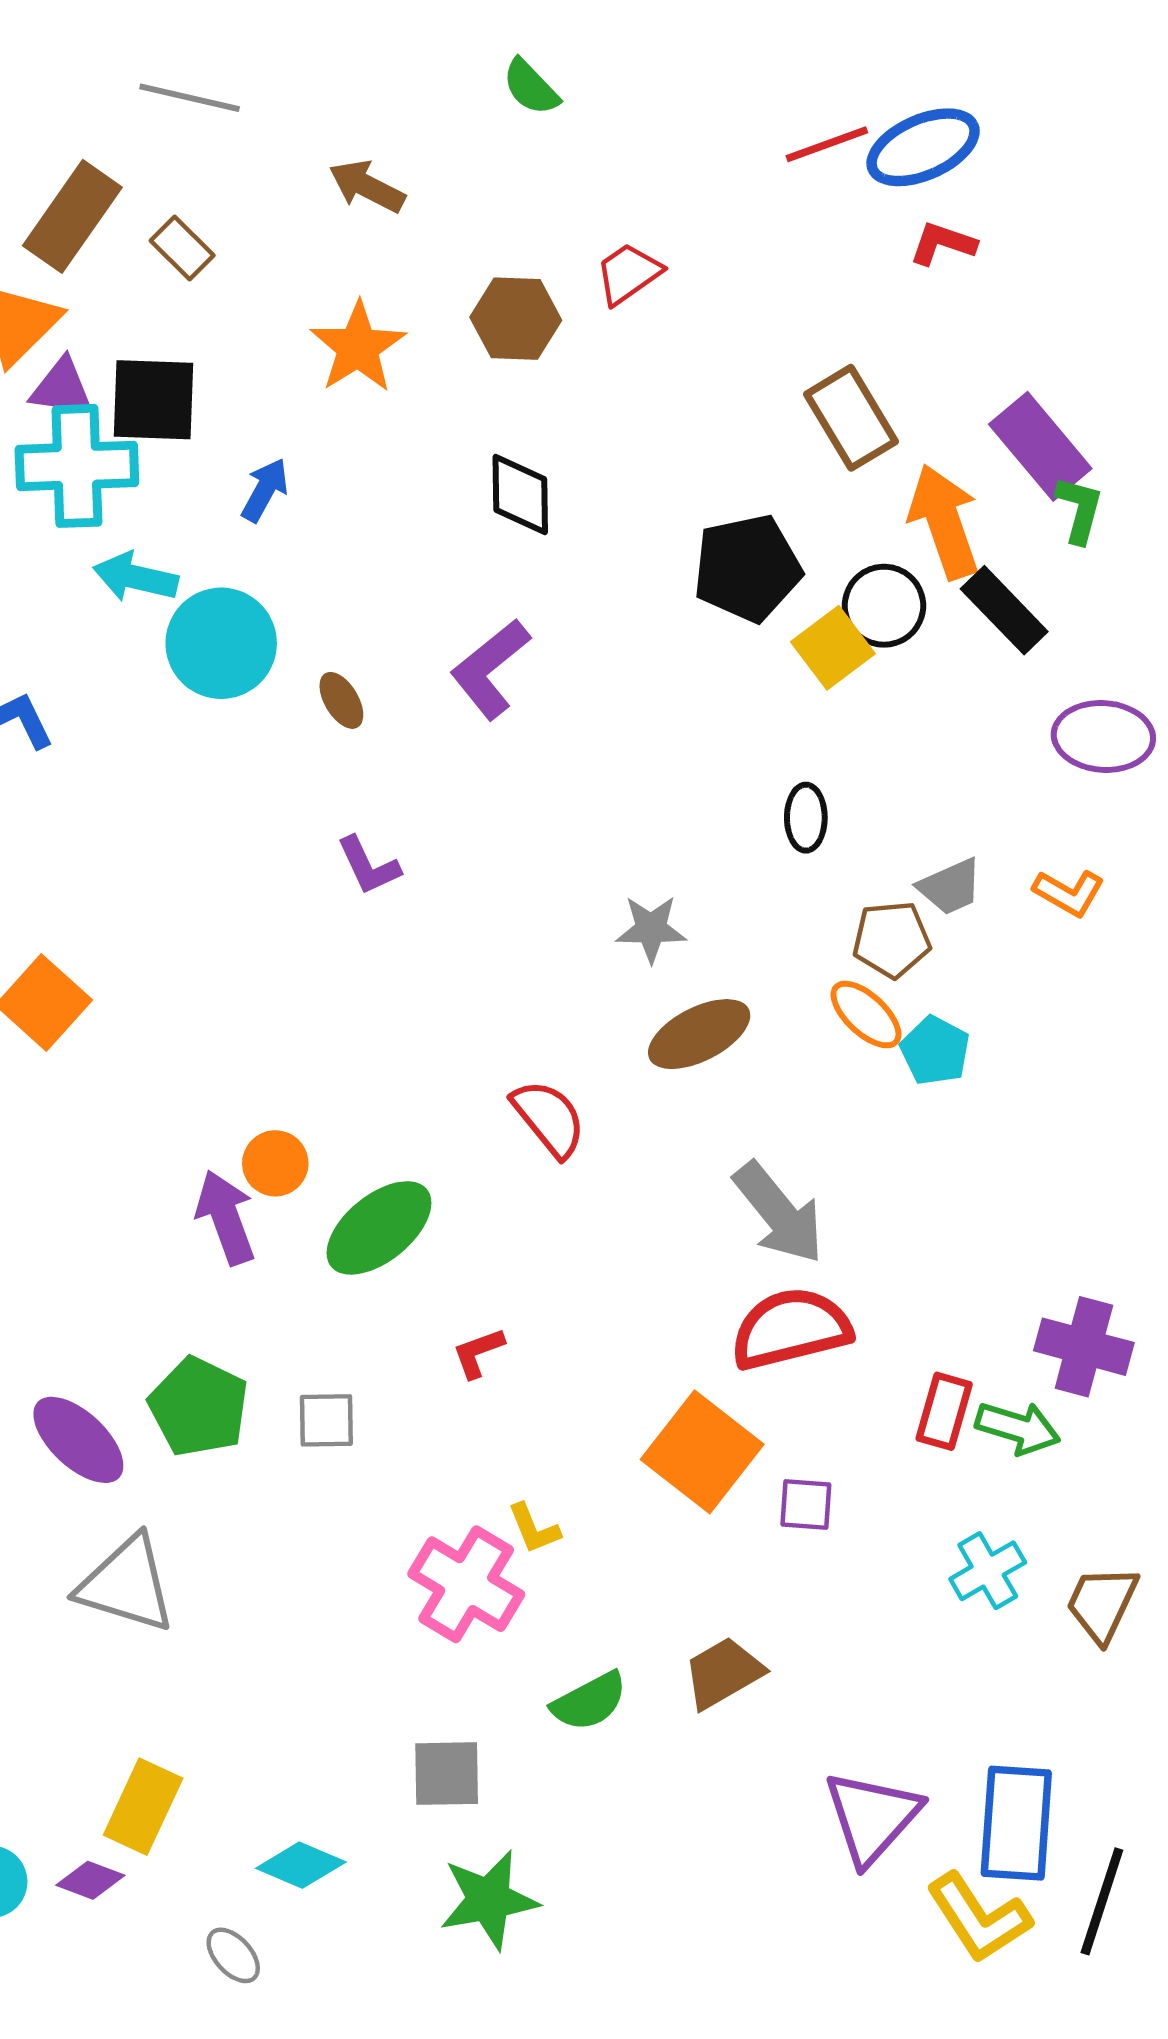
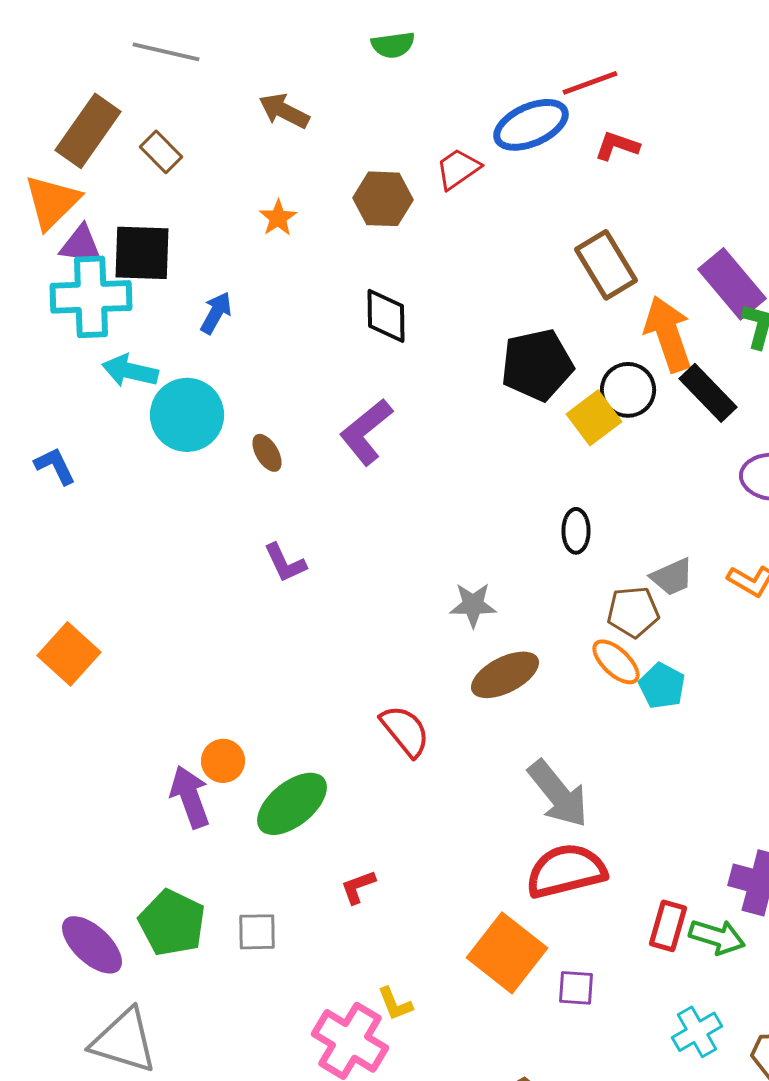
green semicircle: (531, 87) -> (393, 45), turned -54
blue ellipse: (923, 147) -> (531, 125), moved
red L-shape: (943, 243) -> (617, 146), moved
orange star: (358, 347) -> (278, 218), size x0.6

